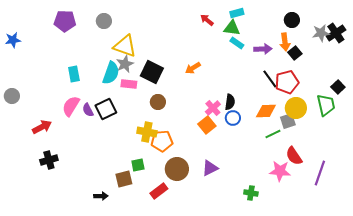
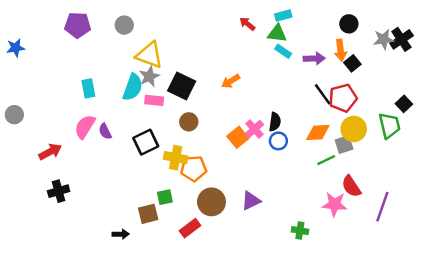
black square: (106, 109) -> (146, 142), moved
orange square: (207, 125) -> (238, 137), moved

